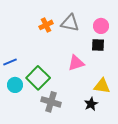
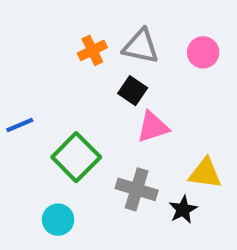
black square: (98, 45) -> (133, 91), moved, turned 32
cyan circle: (15, 85) -> (58, 220), moved
gray cross: (51, 102) -> (137, 189), moved

